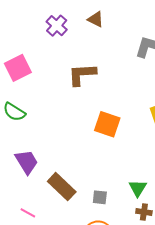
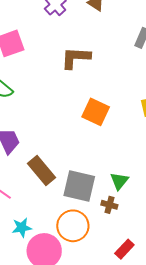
gray square: (100, 197) -> (79, 186), size x2.0
brown cross: (144, 212) -> (109, 205), moved

